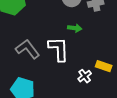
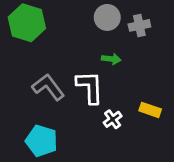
white cross: (85, 76) -> (113, 119), moved

